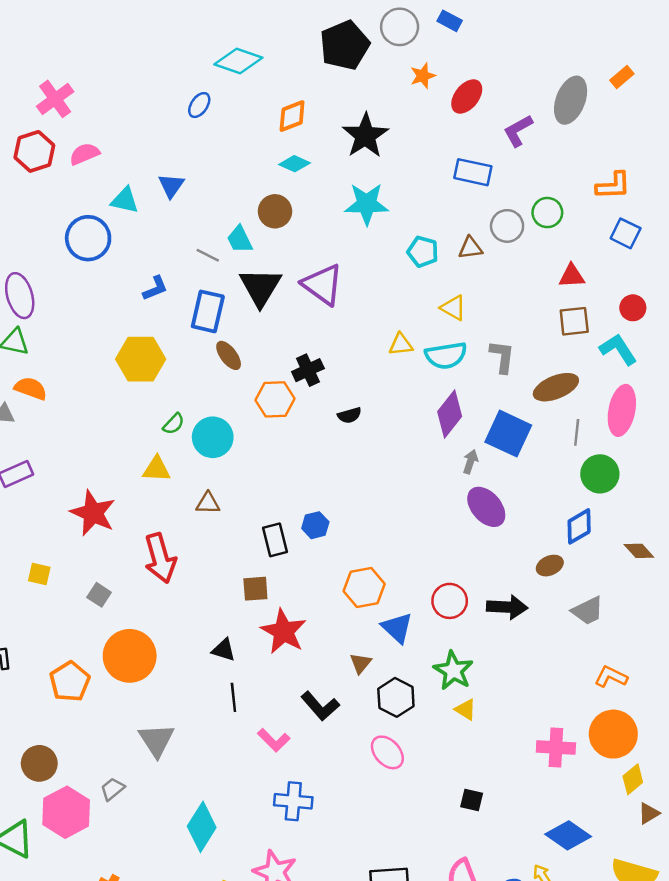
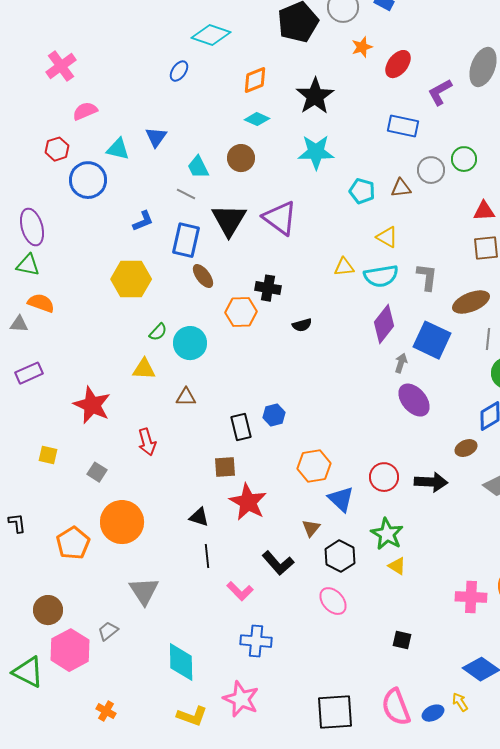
red hexagon: (34, 151) -> (57, 149), moved, size x0.7
cyan trapezoid: (240, 239) -> (198, 167), moved
black cross: (308, 370) -> (268, 288), turned 35
red arrow: (160, 558) -> (147, 442), size x0.7
cyan diamond: (202, 827) -> (181, 662), turned -33

